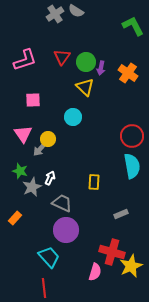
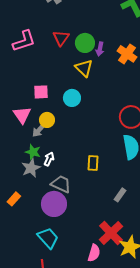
pink square: (33, 100) -> (41, 92), moved
green star: (20, 171) -> (33, 152), moved
gray rectangle: (121, 214) -> (120, 195), turned -32
purple circle: (66, 230) -> (54, 204), moved
red cross: (112, 252) -> (111, 233), turned 30

